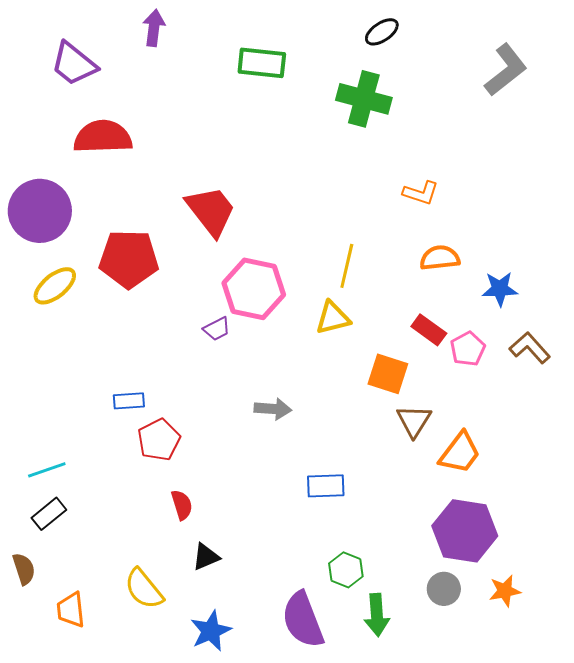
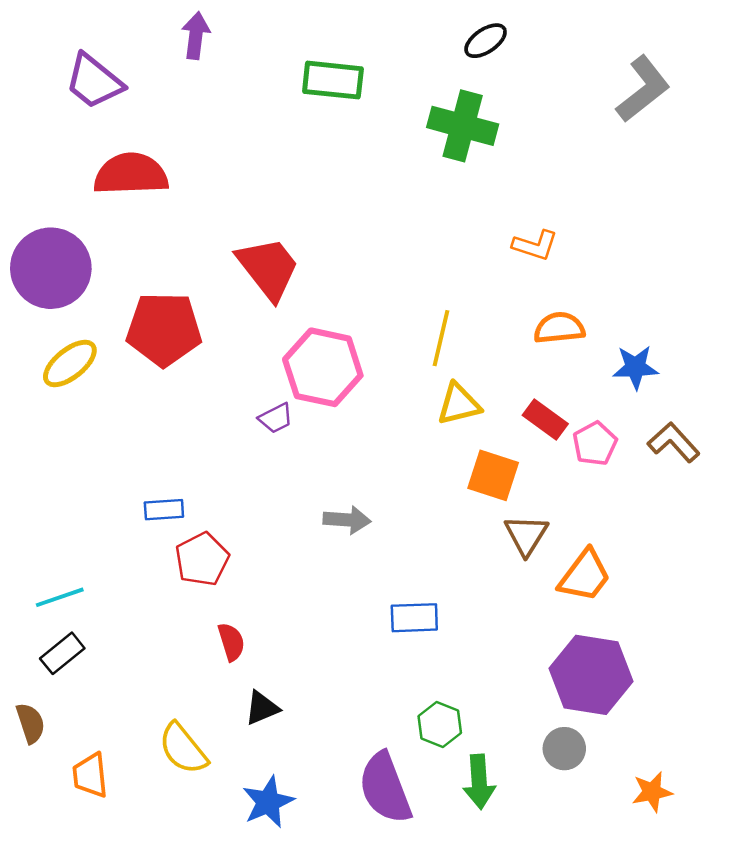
yellow triangle: (333, 318) -> (459, 404), moved
orange star: (505, 591) -> (652, 792), moved

